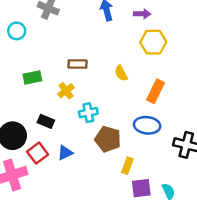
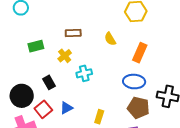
black rectangle: (46, 121) -> (49, 82), turned 40
brown pentagon: (108, 139) -> (138, 108), moved
yellow rectangle: (127, 166) -> (99, 117), moved

